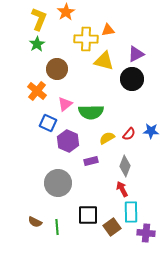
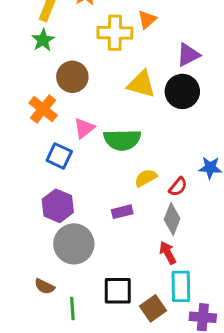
orange triangle: (108, 30) -> (147, 20), turned -32
yellow triangle: (104, 61) -> (141, 84), moved
red semicircle: (129, 134) -> (178, 187), moved
purple hexagon: (68, 141) -> (58, 206), moved
brown semicircle: (35, 222) -> (45, 286), moved

